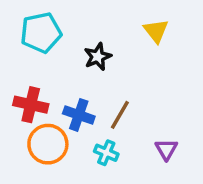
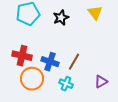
black star: (98, 57) -> (61, 18), moved
purple triangle: (166, 149) -> (101, 82), turned 32

